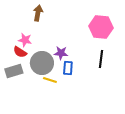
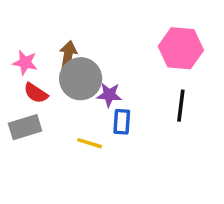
brown arrow: (38, 13) -> (68, 55), moved
pink star: (25, 40) -> (25, 63), moved
gray circle: (42, 63) -> (81, 79), moved

